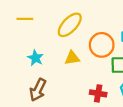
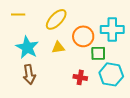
cyan star: (35, 58) -> (27, 47), size x1.6
brown arrow: (38, 90) -> (29, 74), turned -36

